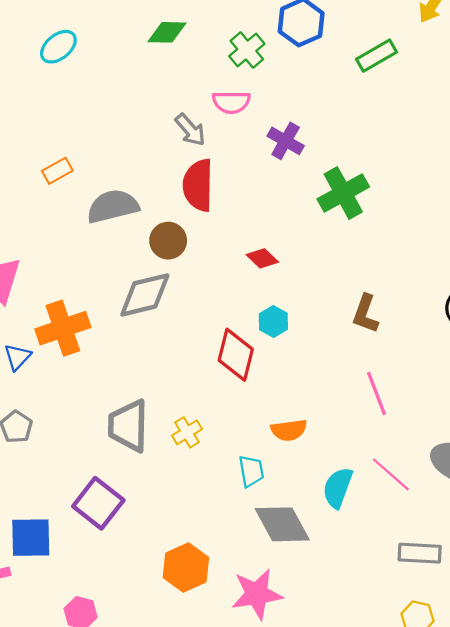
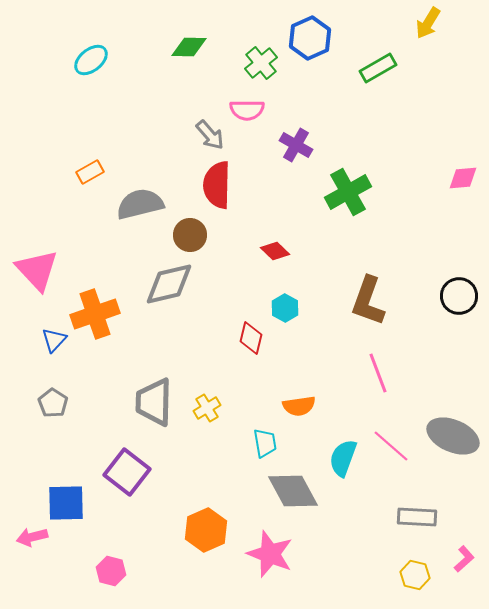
brown L-shape: (365, 314) -> (368, 301), size x1.4
red diamond: (236, 355) -> (251, 338), size x0.7
pink star: (257, 594) -> (270, 554), turned 30

